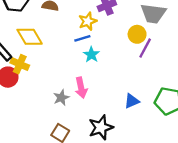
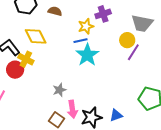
cyan star: (91, 55) -> (87, 55), size x1.6
pink arrow: (81, 88) -> (72, 109), moved
blue triangle: (132, 101) -> (116, 115), moved

